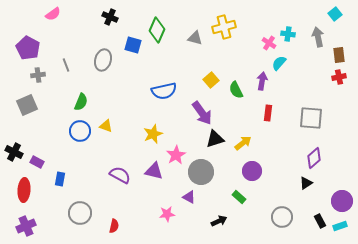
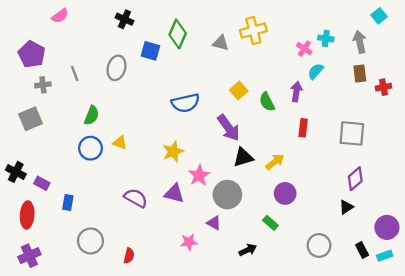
brown rectangle: (339, 55) -> (360, 74), moved

